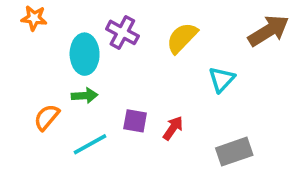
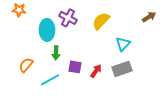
brown arrow: (269, 31) -> (149, 17), size x0.6
green arrow: (85, 96) -> (56, 53), moved, turned 96
gray rectangle: (234, 152) -> (122, 69), moved

